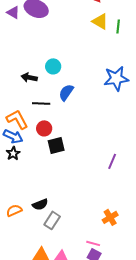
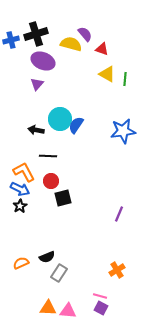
purple triangle: (13, 12) -> (37, 84), moved, turned 40
cyan circle: (53, 66) -> (60, 119), size x1.5
blue semicircle: (66, 92) -> (76, 125), moved

